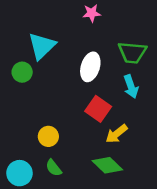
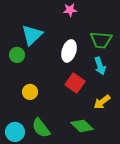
yellow arrow: (117, 134) -> (102, 102), moved
yellow circle: (48, 136) -> (30, 92), moved
green semicircle: (54, 168) -> (41, 128), size x1.5

